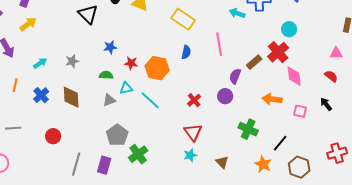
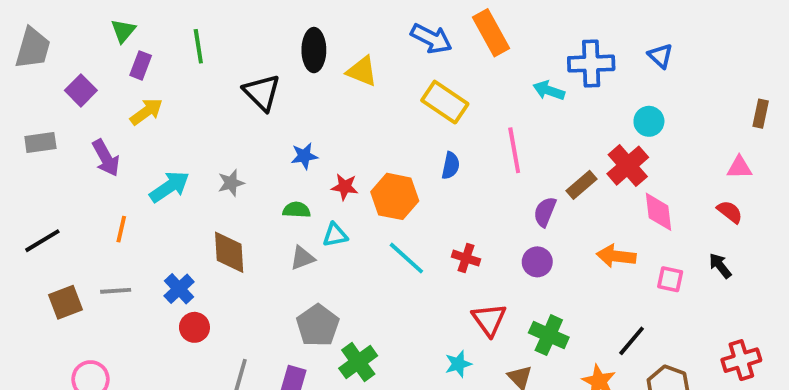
cyan arrow: (40, 63) -> (169, 187), size x1.5
blue cross: (41, 95) -> (179, 289), moved
purple circle: (225, 96) -> (537, 262), moved
cyan line: (150, 100) -> (406, 258), moved
red cross: (194, 100) -> (466, 258), turned -32
gray line: (13, 128) -> (116, 291), moved
green cross: (248, 129) -> (549, 335), moved
red triangle: (193, 132) -> (489, 320), moved

